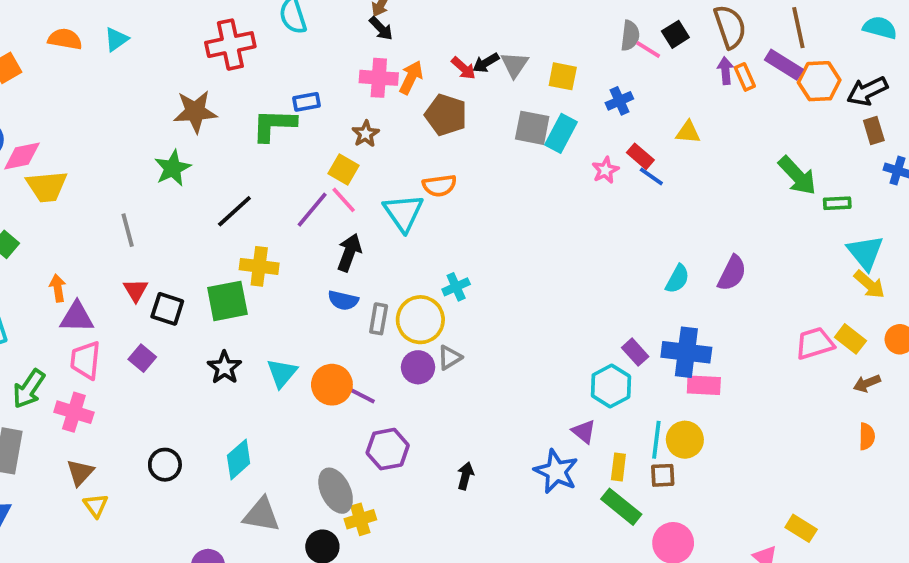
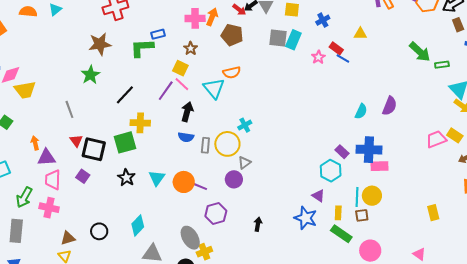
black square: (167, 309) -> (94, 149), size x1.4
purple circle: (418, 367) -> (234, 179), moved
brown triangle: (80, 472) -> (68, 238), moved, turned 35
yellow rectangle: (801, 528) -> (433, 213), moved, turned 49

